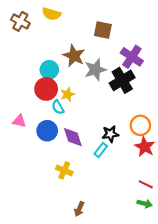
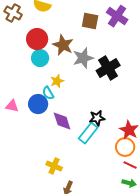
purple cross: (132, 57) -> (117, 16), moved
red circle: (46, 89) -> (37, 39), moved
orange circle: (140, 125) -> (125, 147), moved
blue circle: (47, 131) -> (38, 104), moved
cyan rectangle: (101, 150) -> (88, 133), size x1.5
yellow cross: (64, 170) -> (54, 166), moved

